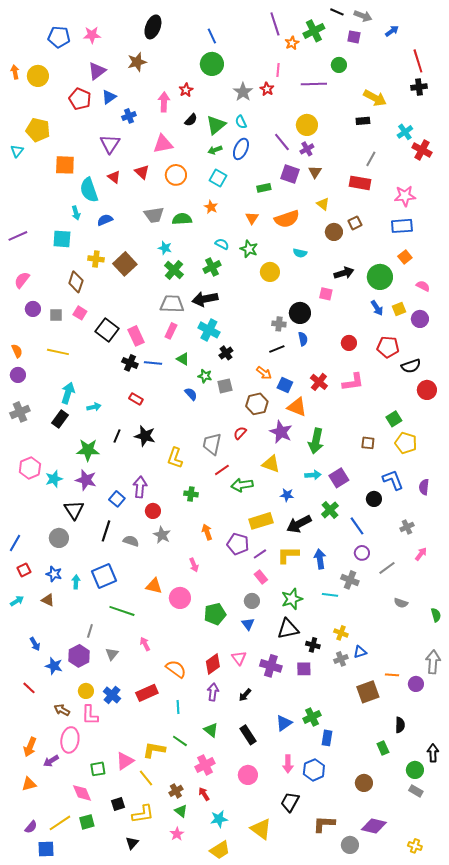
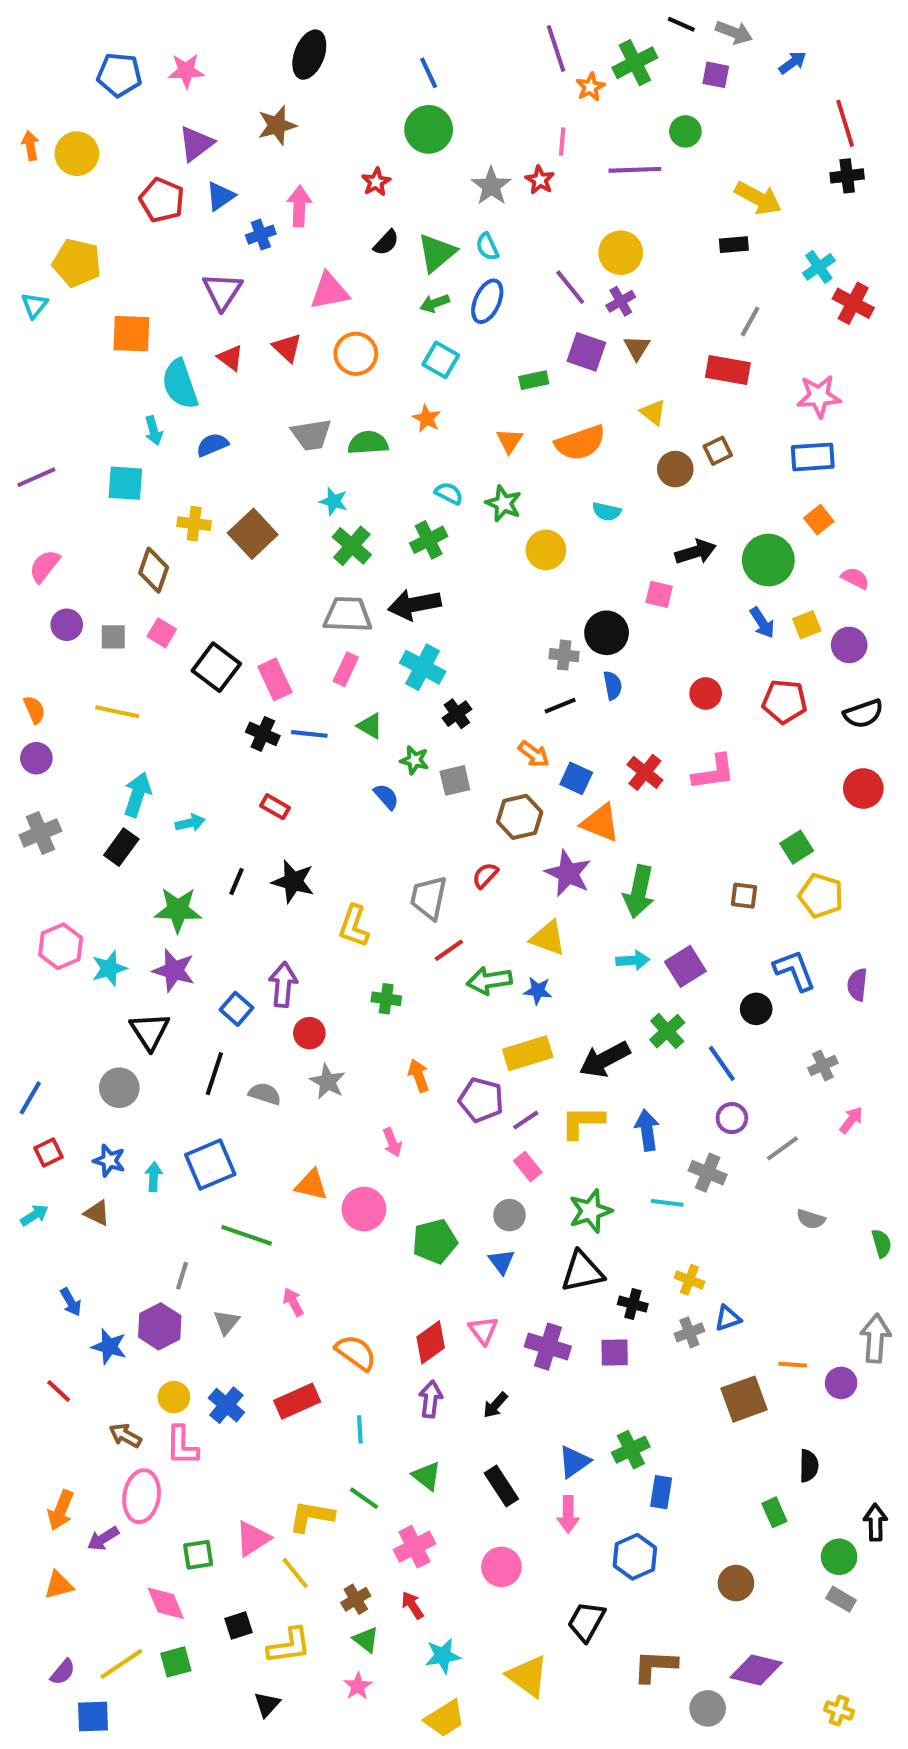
pink arrow: (164, 102) -> (299, 206), moved
black semicircle: (411, 366) -> (863, 714), moved
blue star: (287, 495) -> (538, 991), moved
pink arrow: (288, 764) -> (568, 1514), moved

